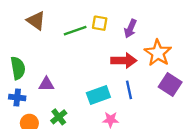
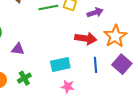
purple arrow: (130, 29) -> (95, 12), turned -140
blue line: (129, 90) -> (96, 65), moved

